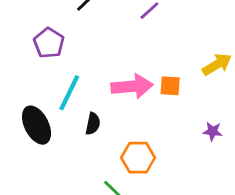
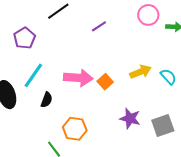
orange square: (170, 86) -> (105, 82), turned 35
purple star: (213, 131) -> (130, 118), size x1.5

